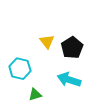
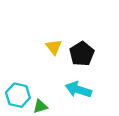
cyan hexagon: (20, 69) -> (18, 95), moved

